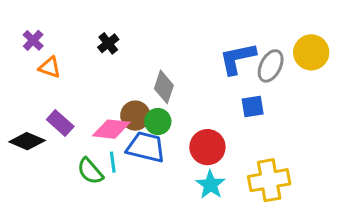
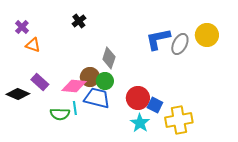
black cross: (108, 43) -> (79, 21), moved
blue square: (253, 106) -> (155, 105), moved, turned 35
green semicircle: (90, 171) -> (60, 114), turned -48

